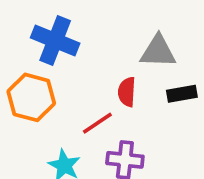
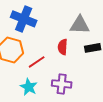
red line: (97, 123) -> (37, 62), moved

